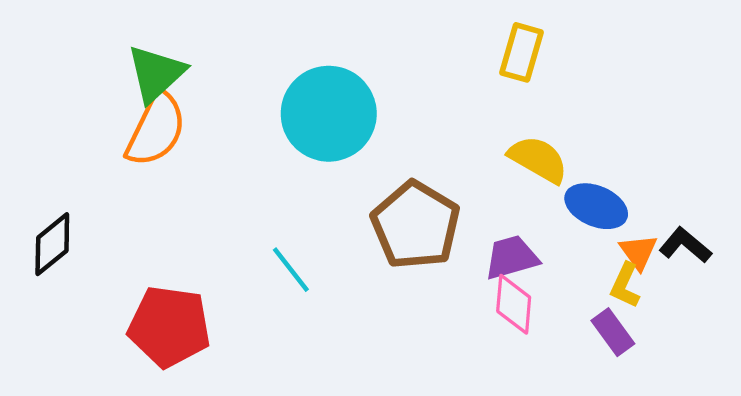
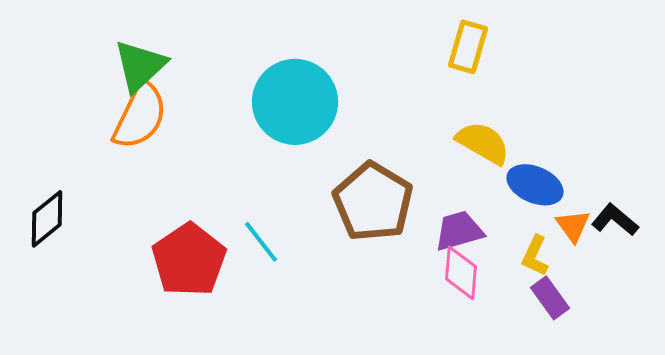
yellow L-shape: (625, 285) -> (535, 256), moved
red pentagon: (169, 327) -> (189, 260), moved, turned 30

